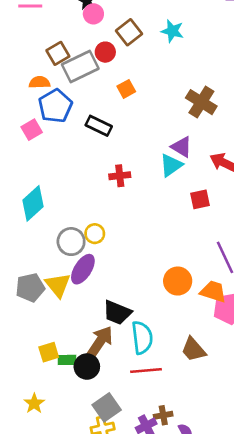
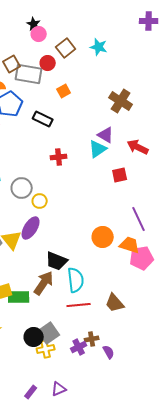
gray rectangle: (80, 67) -> (29, 74), turned 36
gray circle: (71, 242) -> (22, 188), moved
brown trapezoid: (193, 349) -> (115, 303), moved
green rectangle: (67, 360) -> (19, 297), size x1.5
black circle: (87, 367) -> (34, 337), moved

